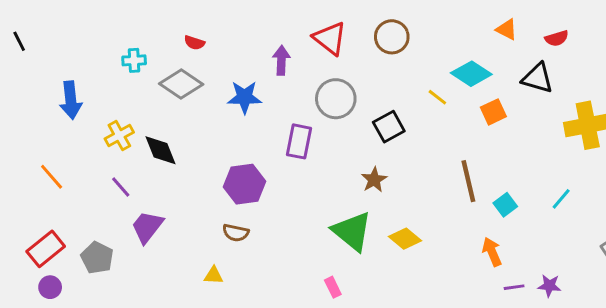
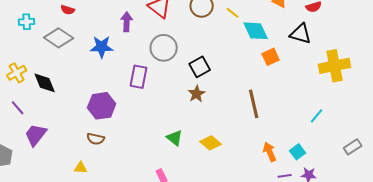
cyan diamond: (471, 74) -> (256, 31), turned 32
yellow line: (437, 97) -> (233, 13), moved
brown star: (374, 180) -> (197, 94), moved
cyan square: (505, 205) -> (298, 152), moved
green triangle: (352, 231) -> (175, 138), size x0.6

